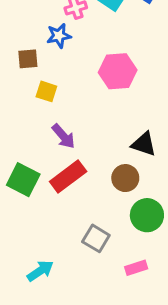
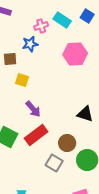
pink hexagon: (118, 71) -> (75, 54), moved
brown circle: (125, 178) -> (67, 143), moved
gray square: (96, 238) -> (54, 163), moved

